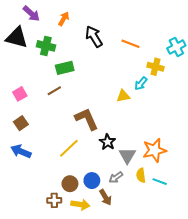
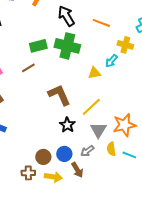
green cross: (46, 46) -> (67, 46), moved, size x1.4
black star: (108, 142) -> (67, 125), moved
yellow line: (69, 148) -> (91, 107), moved

